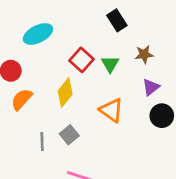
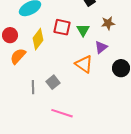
red square: (81, 60) -> (62, 27), turned -30
purple triangle: (151, 87) -> (101, 47), moved
yellow diamond: (65, 93) -> (38, 39), moved

